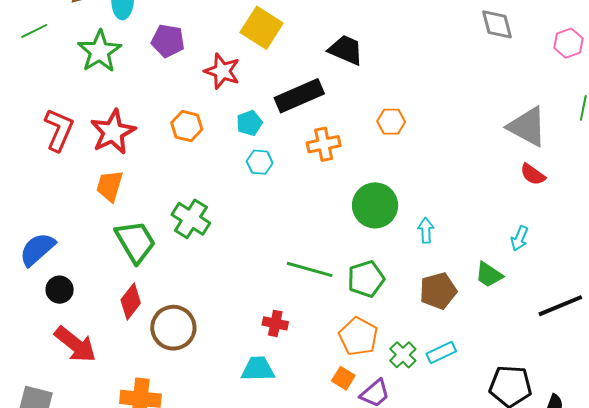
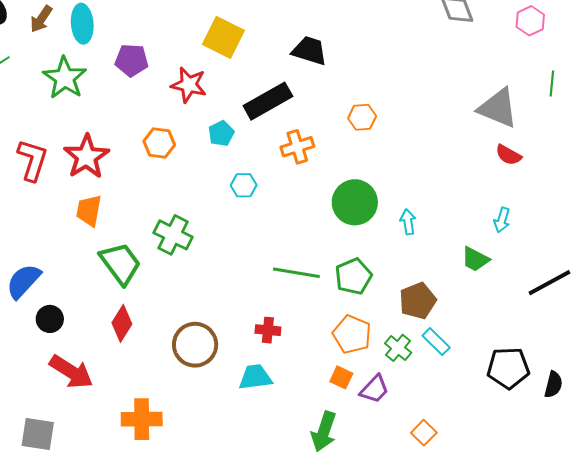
cyan hexagon: (260, 162) -> (244, 185), moved
brown pentagon: (438, 291) -> (418, 301), moved
brown circle: (173, 328) -> (195, 345), moved
cyan rectangle: (441, 352) -> (436, 342), turned 76

